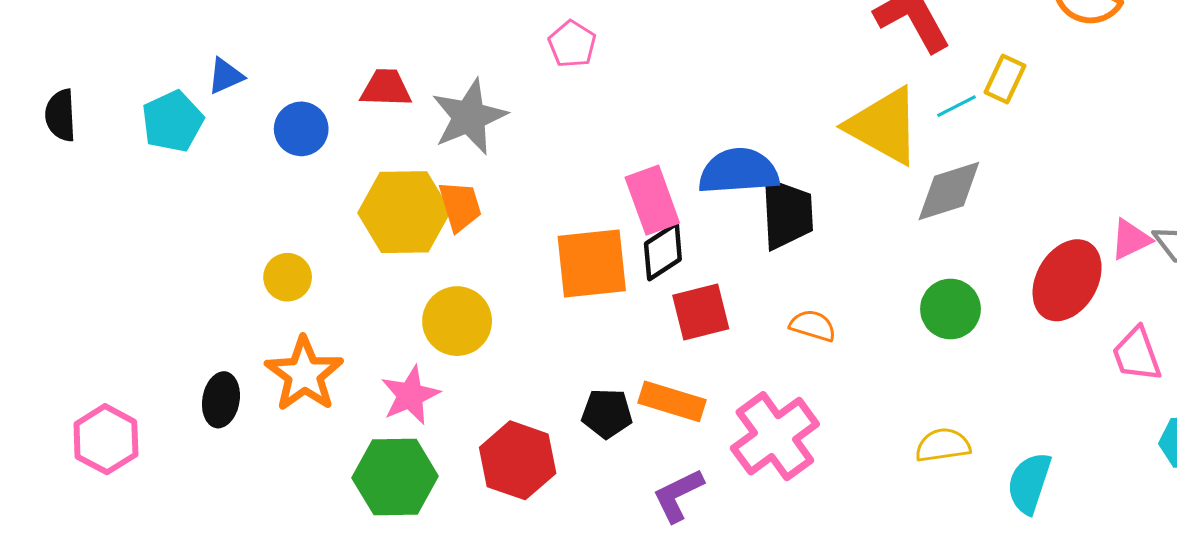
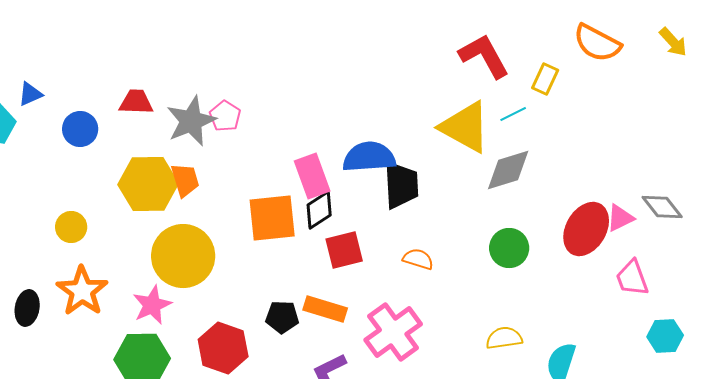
pink pentagon: (572, 44) -> (225, 116), moved
yellow rectangle: (1005, 79) -> (545, 79), moved
pink triangle: (1131, 239) -> (620, 218), moved
yellow circle: (457, 321) -> (183, 256), size x1.4

